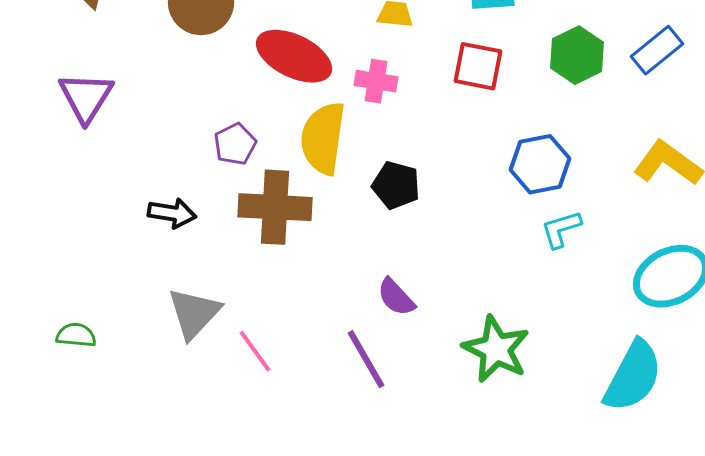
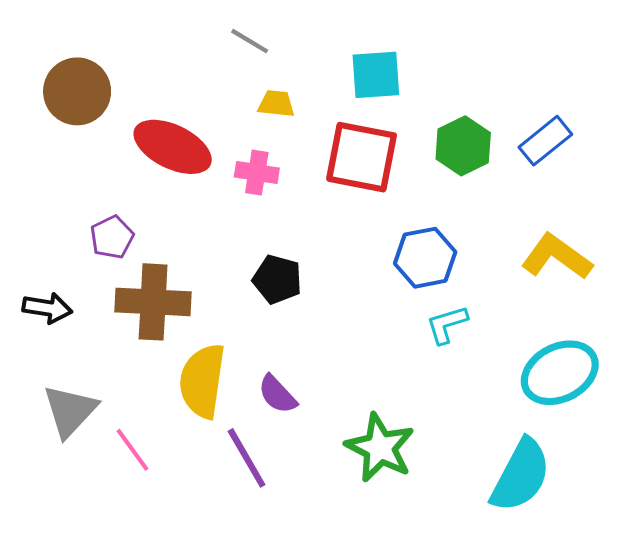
red square: (478, 66) -> (362, 157), size x1.4
yellow semicircle: (323, 138) -> (202, 381), moved

